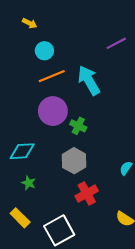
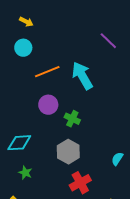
purple line: (116, 43) -> (108, 41), turned 72
cyan circle: (44, 51) -> (23, 48), moved
purple circle: (53, 111) -> (48, 105), size x0.7

